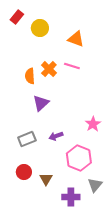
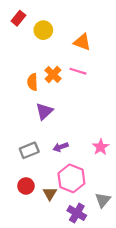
pink star: (93, 124) -> (101, 147), moved
pink hexagon: (79, 158) -> (71, 178), moved
purple cross: (71, 197) -> (77, 213), turned 30

